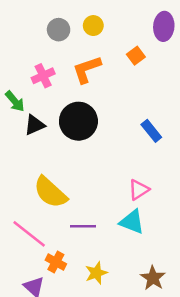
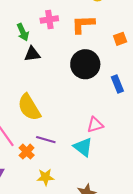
orange square: (136, 56) -> (120, 39), moved
black circle: (78, 121) -> (85, 64), moved
orange cross: (56, 262) -> (27, 152), moved

